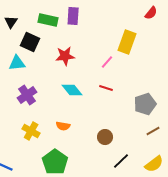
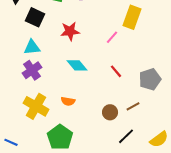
cyan triangle: (17, 63) -> (32, 47), moved
red line: (106, 88) -> (116, 71), moved, turned 32
yellow cross: (31, 131) -> (36, 106), size x1.4
brown line: (153, 131) -> (133, 106), moved

